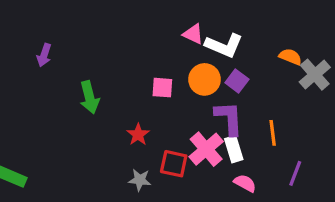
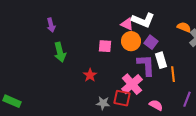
pink triangle: (193, 34) -> (127, 24), moved
purple arrow: (44, 55) -> (51, 25), moved, turned -32
white rectangle: (234, 149) -> (161, 60), moved
red square: (174, 164) -> (122, 98), moved
gray star: (140, 180) -> (103, 103), moved

